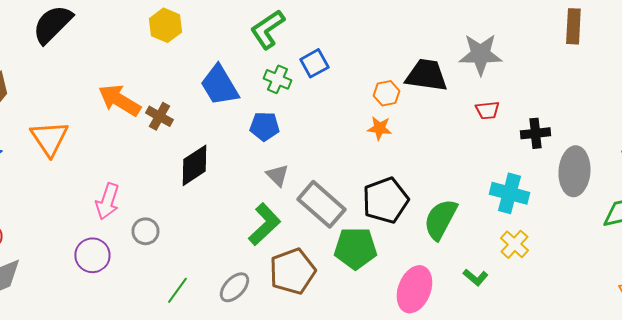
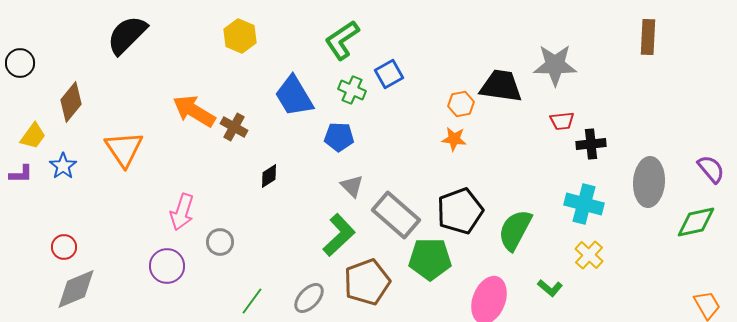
black cross: (535, 133) -> (591, 144), moved
black diamond: (194, 165) -> (269, 176), size x0.6

